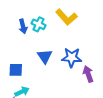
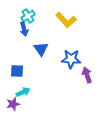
cyan cross: (38, 24) -> (28, 16), moved, turned 32
blue triangle: (45, 56) -> (41, 49), moved

